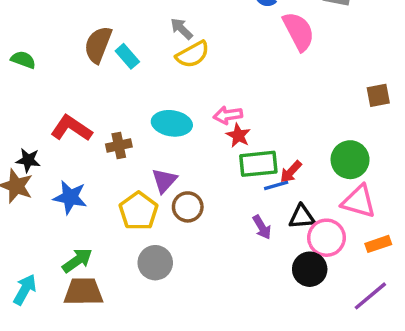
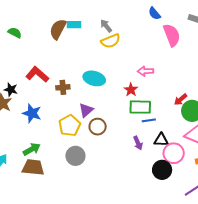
cyan rectangle: (127, 56) -> (74, 25), moved, turned -56
pink arrow: (228, 115) -> (145, 71), moved
red arrow: (291, 172) -> (181, 99), moved

